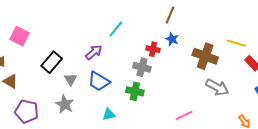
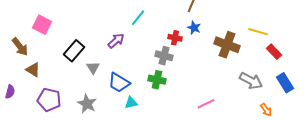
blue trapezoid: (99, 81) -> (119, 83), moved
gray arrow: (217, 87) -> (251, 81), moved
gray star: (65, 104) -> (87, 104), moved

